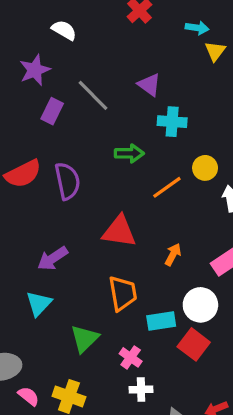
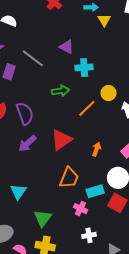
red triangle: (119, 231) -> (61, 140), turned -35
purple arrow: (53, 258) -> (27, 143), moved
orange trapezoid: (123, 293) -> (69, 178), turned 40
green triangle: (84, 339) -> (43, 218), moved
pink cross: (131, 357) -> (81, 209), moved

